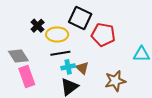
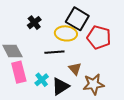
yellow ellipse: (57, 34) -> (66, 33), moved
cyan cross: (68, 67) -> (42, 80), moved, turned -32
brown star: (115, 81) -> (94, 84), moved

